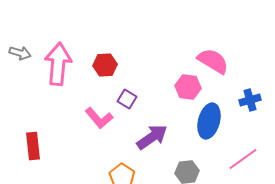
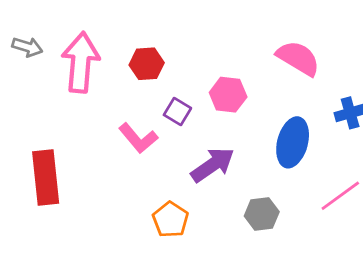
pink hexagon: (188, 87) -> (228, 95), moved
red rectangle: (33, 146) -> (46, 177), size x1.4

